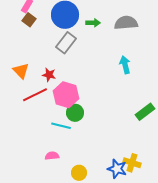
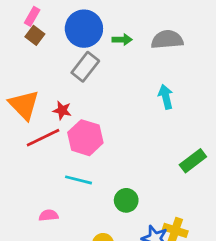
orange triangle: (21, 71) -> (24, 105), size x1.4
green circle: (75, 113) -> (126, 200), moved
pink semicircle: (52, 156) -> (49, 215), moved

